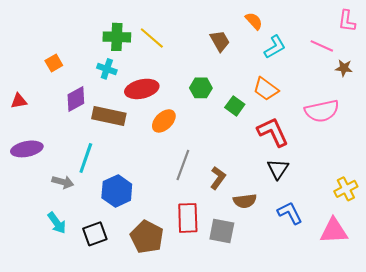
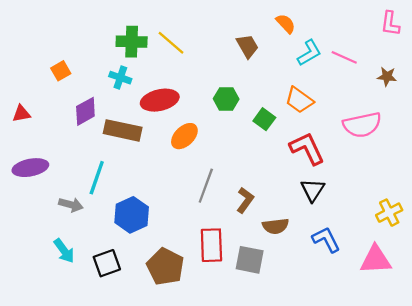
pink line: (322, 46) -> (344, 57), moved

